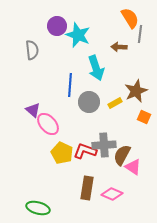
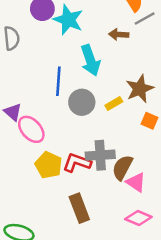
gray line: (140, 34) -> (145, 19), turned 54
brown rectangle: (87, 188) -> (79, 208), turned -30
pink diamond: (112, 194) -> (138, 218), moved

